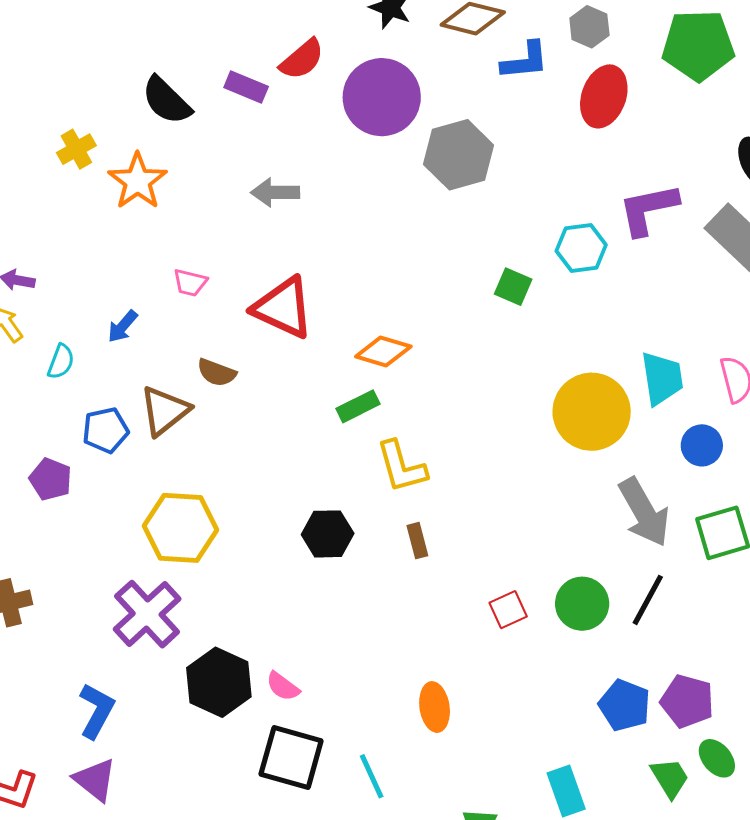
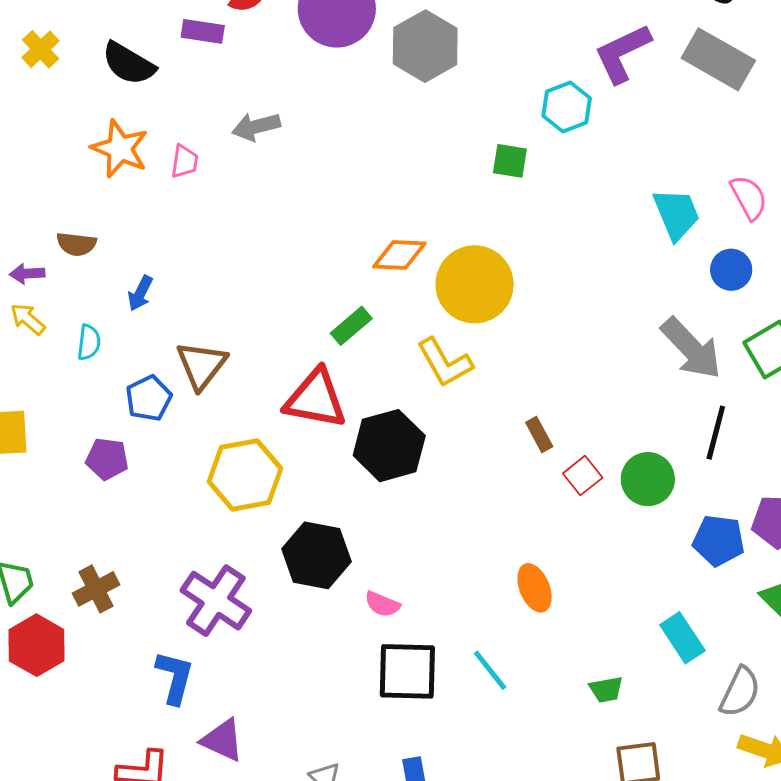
yellow cross: (76, 149) -> (41, 49), moved
pink trapezoid: (190, 283) -> (184, 161), moved, turned -81
red triangle: (283, 308) -> (316, 399), moved
brown semicircle: (217, 373) -> (76, 244), moved
green rectangle: (358, 406) -> (351, 326), moved
yellow circle: (592, 412) -> (475, 284), moved
black hexagon: (328, 534) -> (389, 446), size x1.4
brown rectangle: (417, 541) -> (539, 435), moved
green circle: (582, 604) -> (648, 479), moved
purple cross: (147, 614) -> (216, 601), moved
black hexagon: (219, 682) -> (316, 555), moved
blue L-shape: (97, 711) -> (175, 677), moved

